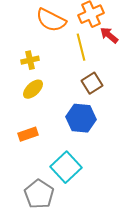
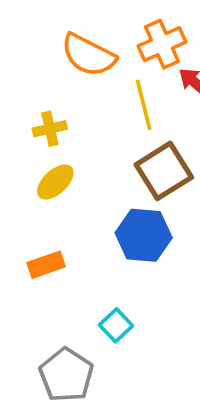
brown square: (92, 83) -> (164, 171), size x1.4
cyan square: (66, 167) -> (116, 325), size x0.6

